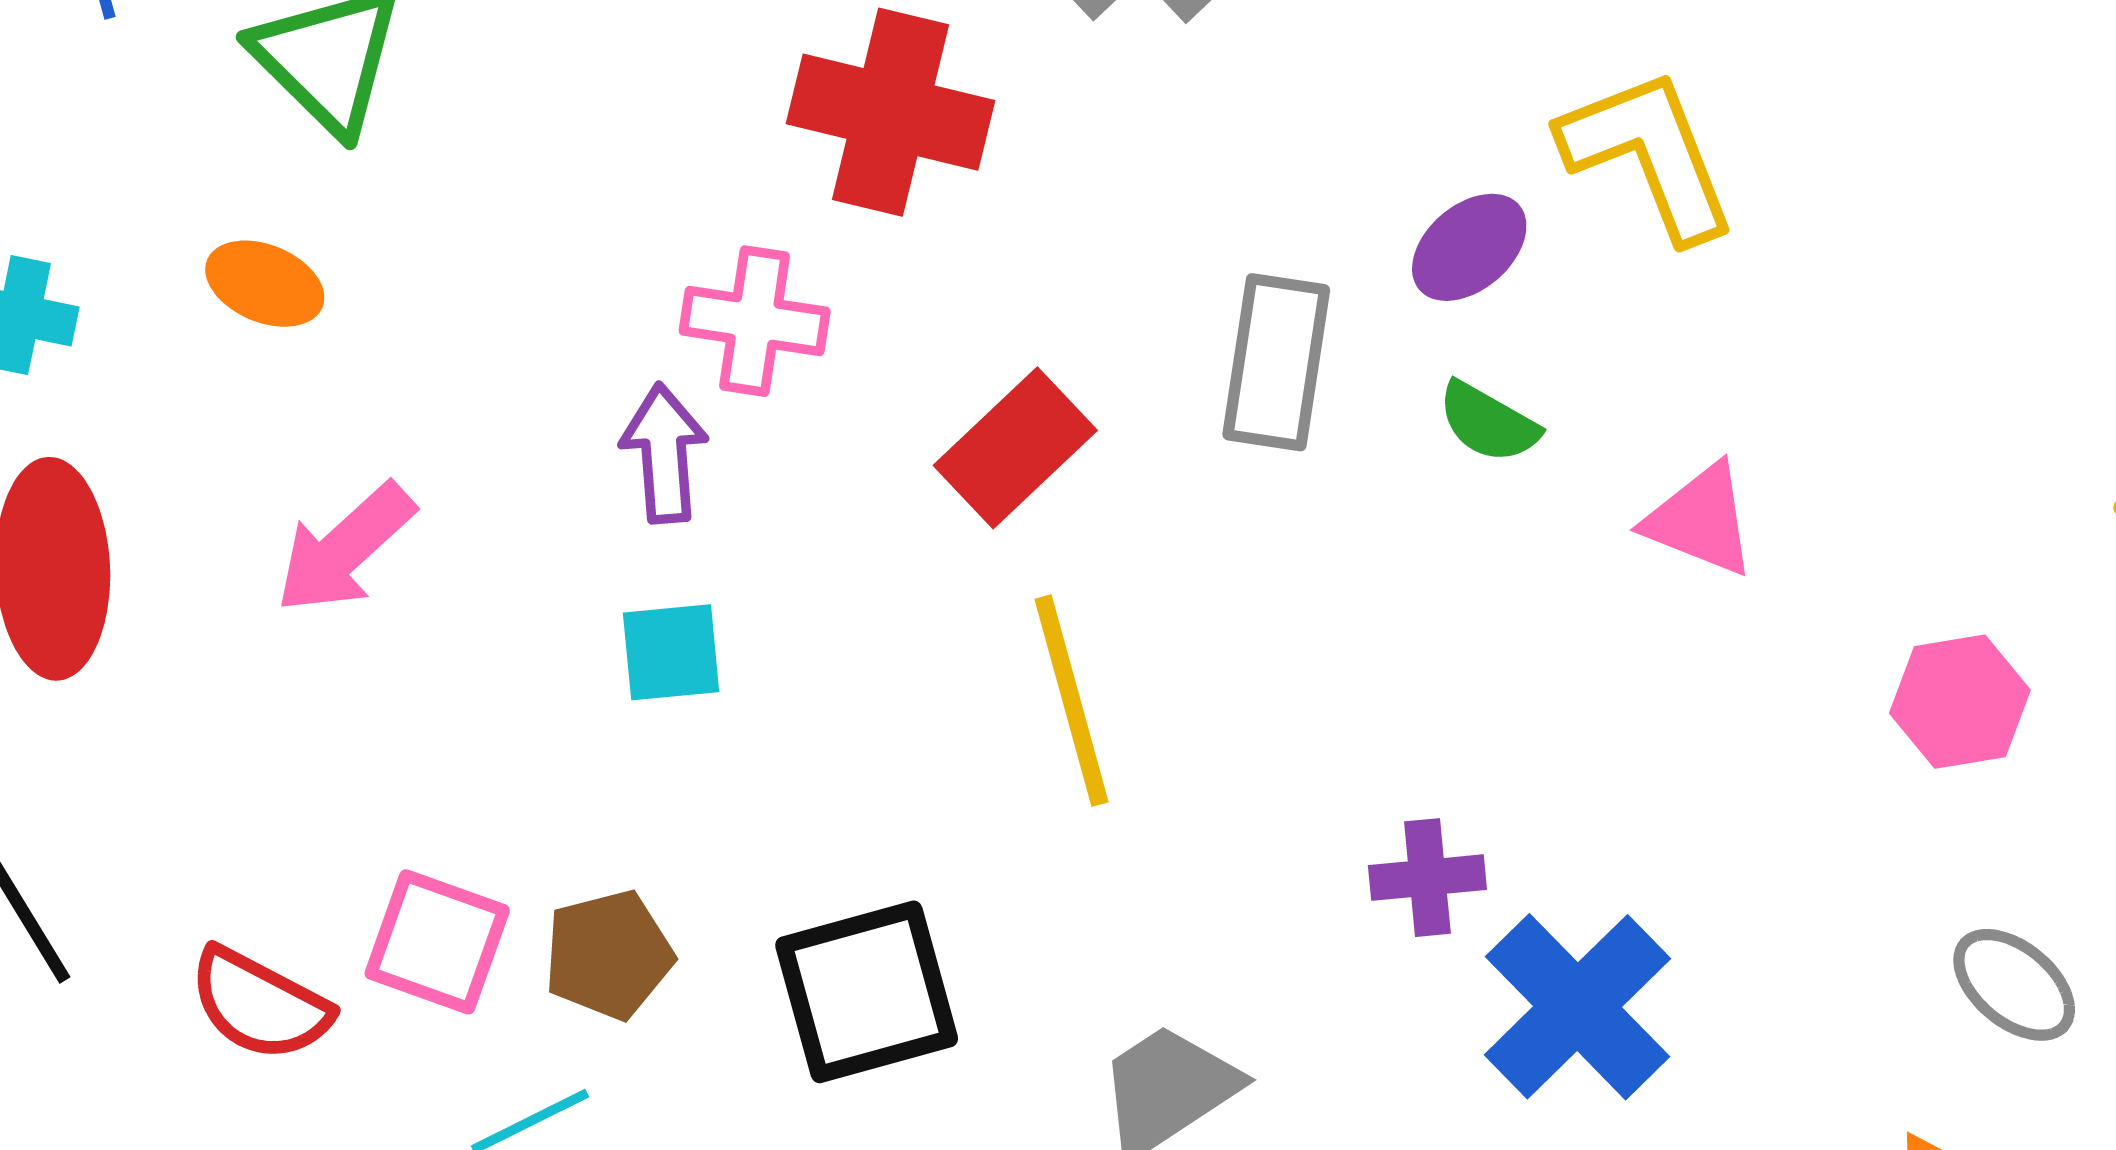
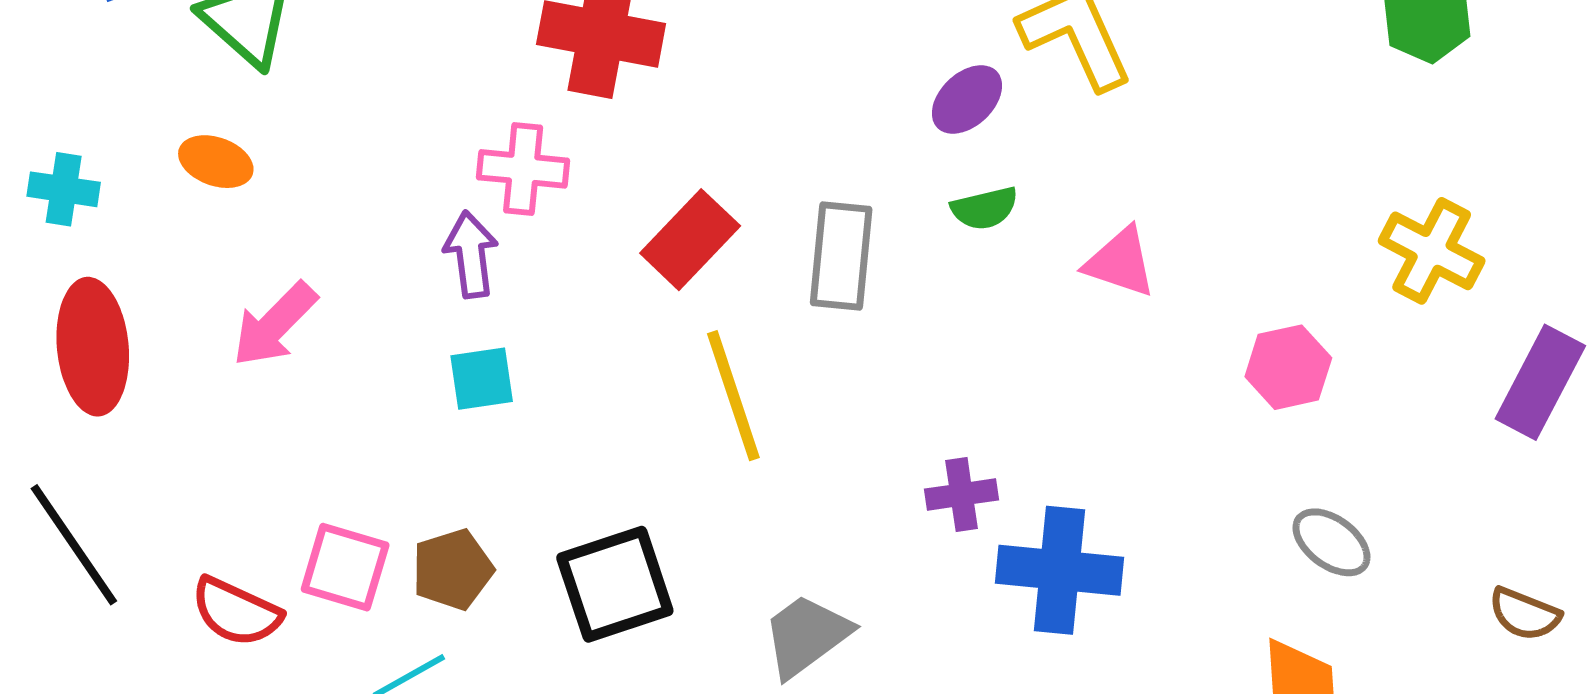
gray rectangle: (1276, 362) -> (841, 256), moved
green semicircle: (1488, 422) -> (985, 208), turned -40
blue cross: (1578, 1007) -> (1059, 570), turned -37

